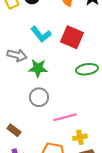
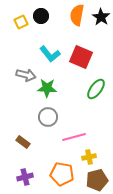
green ellipse: (87, 69) -> (96, 89), turned -45
brown rectangle: (14, 130) -> (23, 142), moved

